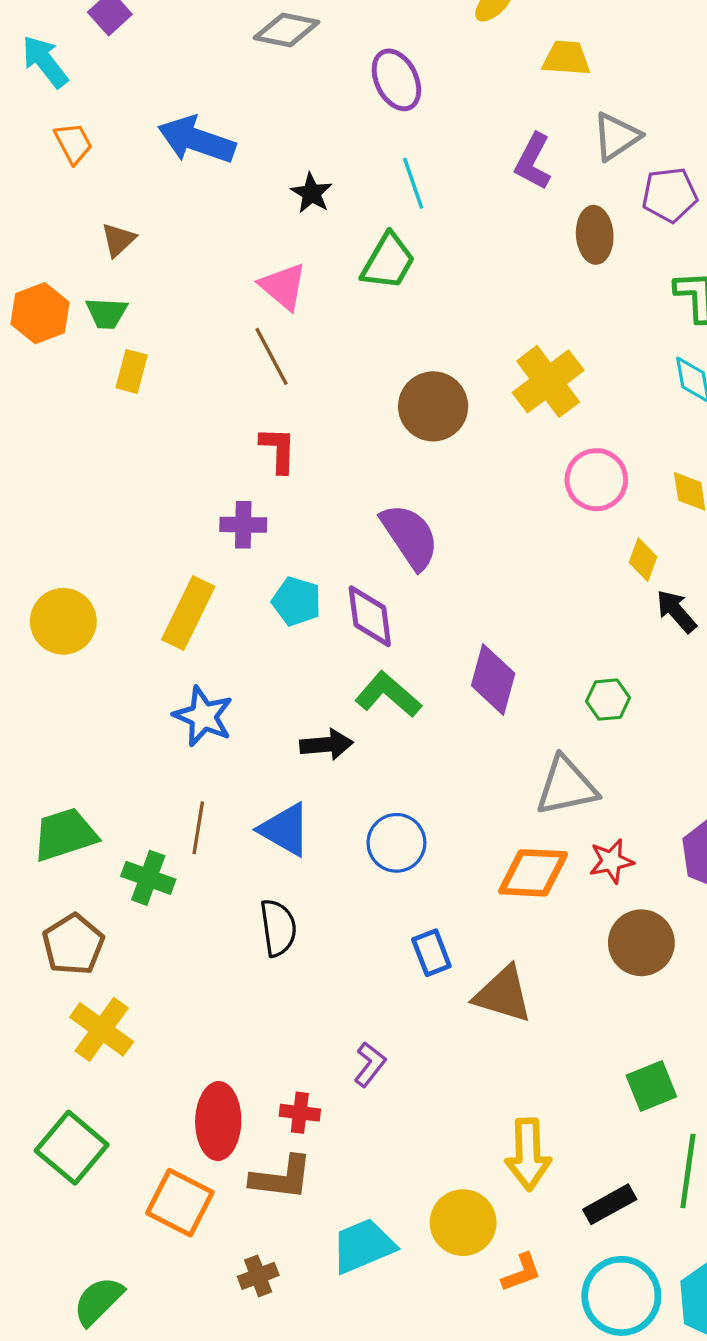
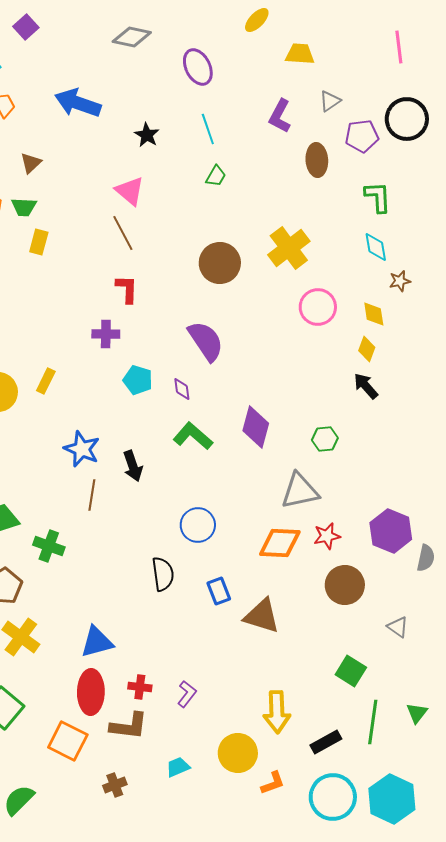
gray triangle: (616, 137) -> (330, 101), size x0.7
green trapezoid: (388, 261) -> (216, 176), moved, size x0.6
yellow diamond: (643, 560) -> (367, 349), moved
yellow rectangle: (188, 613) -> (46, 381), moved, size x0.6
purple diamond: (370, 616) -> (182, 389), size x0.6
black arrow: (326, 745) -> (133, 466), moved, turned 76
brown line: (198, 828) -> (92, 495), moved
blue triangle: (285, 830) -> (97, 642), moved, turned -45
black semicircle: (278, 928) -> (163, 574), moved
purple L-shape: (370, 1064) -> (187, 694), moved
green square: (651, 1086) -> (351, 671), turned -36
cyan trapezoid: (363, 1246) -> (178, 767), size x0.6

